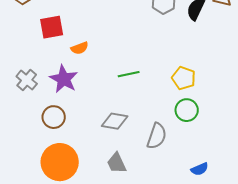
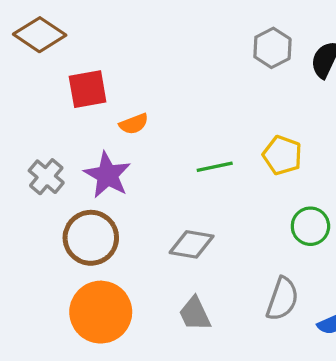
yellow pentagon: (184, 78) -> (282, 155), moved
brown circle: (54, 117) -> (91, 238), size x1.4
gray semicircle: (157, 136) -> (282, 299), moved

